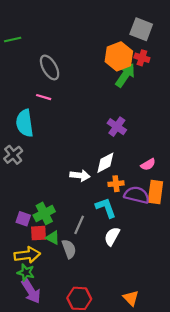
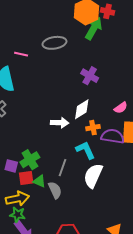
gray ellipse: (50, 67) -> (54, 43), moved, turned -65
white semicircle: (112, 236) -> (93, 176), size x1.4

